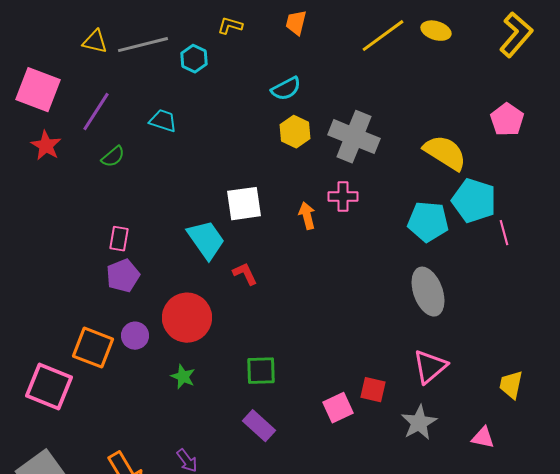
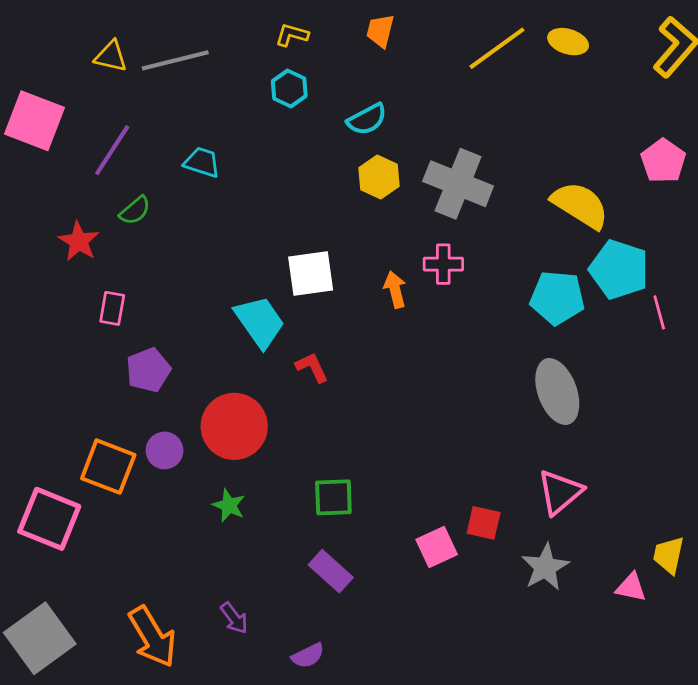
cyan hexagon: (194, 59) -> (289, 88), moved
red star: (46, 146) -> (79, 241), moved
pink rectangle: (119, 239) -> (112, 308), moved
yellow trapezoid: (511, 385) -> (669, 555), moved

